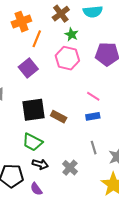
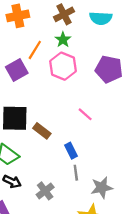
green star: (71, 34) -> (63, 40), moved
orange line: (37, 39) -> (35, 50), moved
blue rectangle: (93, 116) -> (71, 151), moved, turned 64

